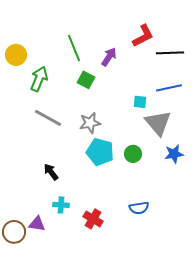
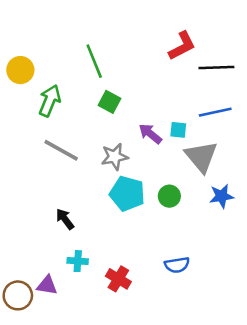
purple arrow: (109, 57) -> (150, 134), moved, turned -84

